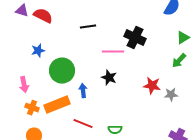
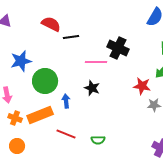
red semicircle: (43, 16) -> (51, 24), moved
blue star: (38, 51) -> (21, 61), size x1.5
red star: (152, 86) -> (142, 86), moved

